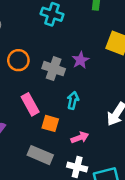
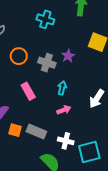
orange square: (50, 123) -> (15, 130), moved
pink arrow: (80, 138) -> (64, 110), moved

